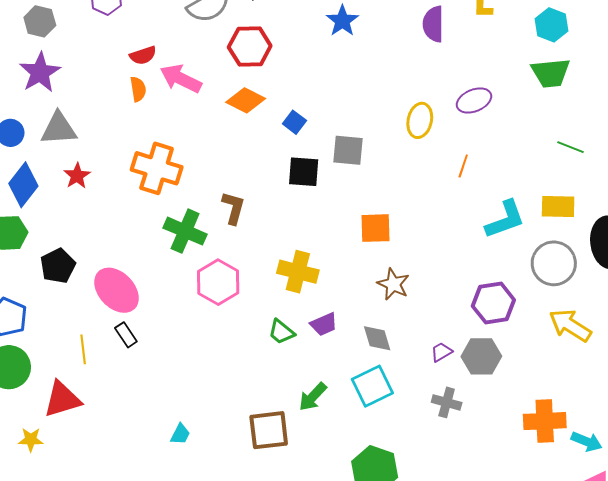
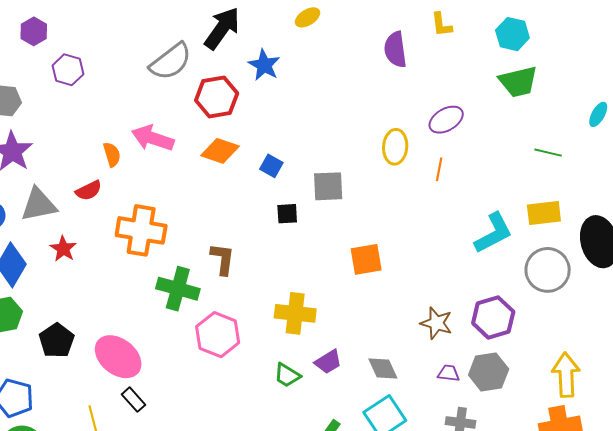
blue star: (342, 21) -> (264, 65), moved
red semicircle: (143, 55) -> (89, 190), moved
orange line: (463, 166) -> (439, 169), moved
black square: (304, 172) -> (287, 214), size x0.7
brown star: (393, 284) -> (436, 323), moved
yellow arrow: (570, 325) -> (566, 375), moved, turned 63
purple trapezoid: (441, 352) -> (448, 373), turned 45

